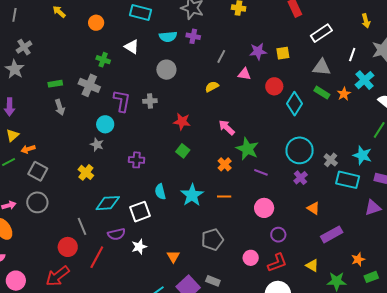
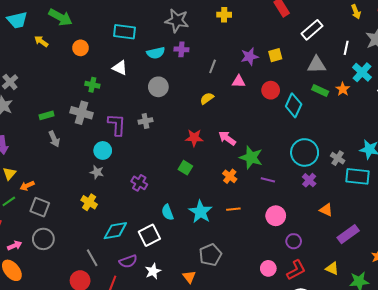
red star: (182, 122) -> (194, 138), moved
purple cross: (137, 160) -> (139, 183), turned 35
gray pentagon: (212, 240) -> (210, 255), moved

